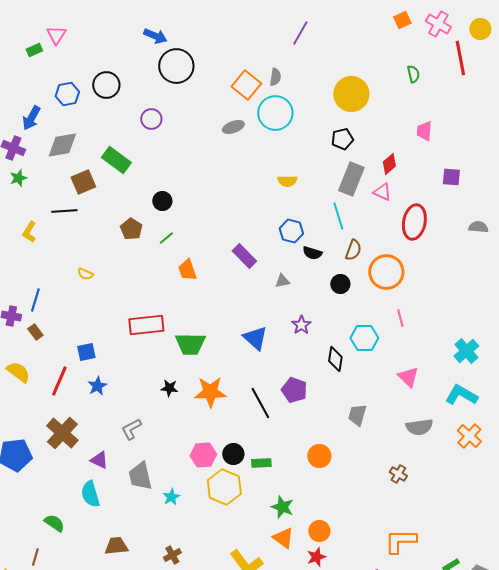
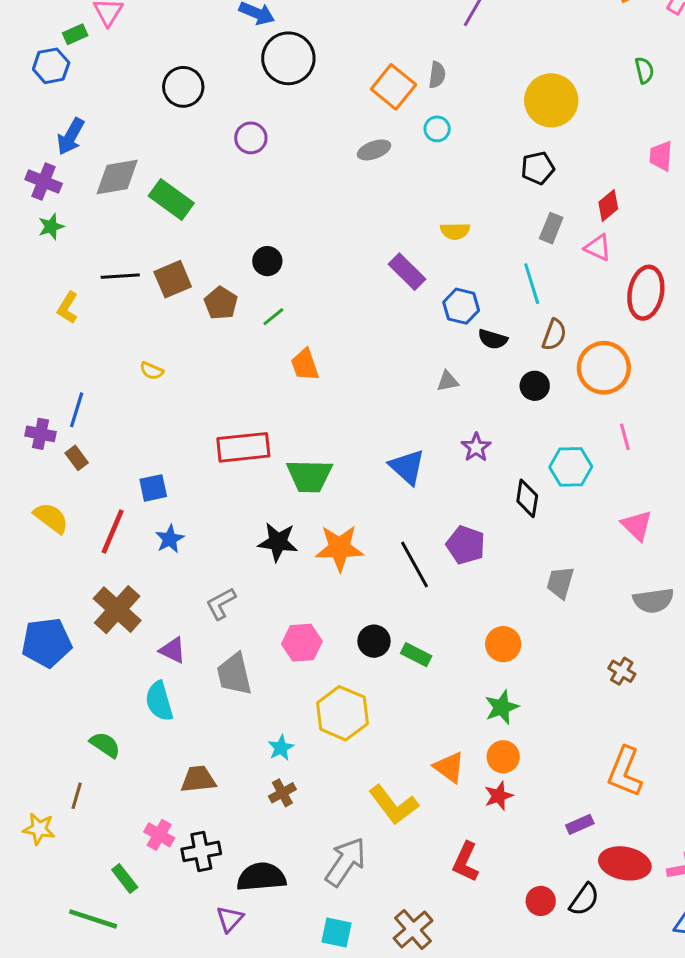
blue hexagon: (67, 94) -> (51, 66), moved
cyan circle: (275, 113) -> (437, 129), size x0.5
green rectangle: (116, 160) -> (171, 200), moved
gray rectangle: (351, 179) -> (551, 228), size x0.6
brown square: (83, 182) -> (173, 279), moved
purple rectangle: (244, 256) -> (407, 272), moved
black star: (169, 388) -> (278, 542), size x1.5
pink hexagon: (203, 455) -> (302, 643), moved
green rectangle: (261, 463) -> (416, 655), turned 30
yellow hexagon: (224, 487) -> (342, 713), moved
cyan star: (171, 497) -> (281, 748), moved
green star: (282, 507) -> (502, 707), moved, turned 30
orange L-shape: (400, 541) -> (625, 772), turned -68

